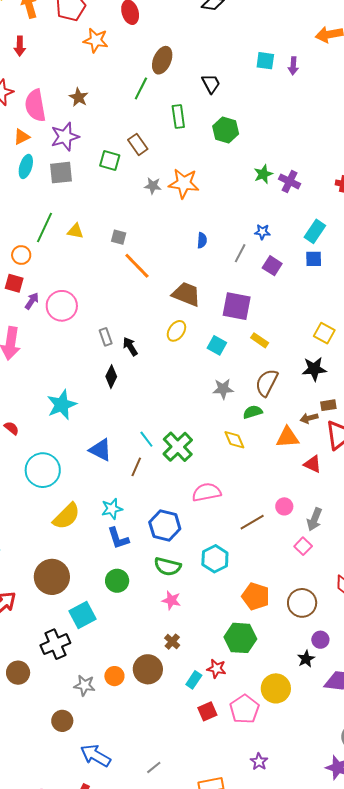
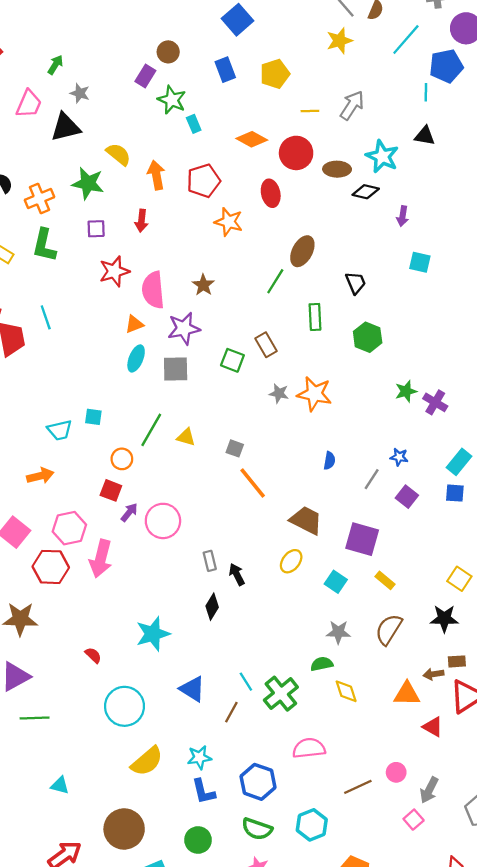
purple arrow: (293, 66) -> (403, 216), moved
green semicircle: (253, 412) -> (322, 664), moved

